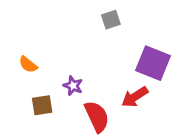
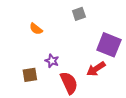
orange semicircle: (28, 65) -> (36, 29), moved

